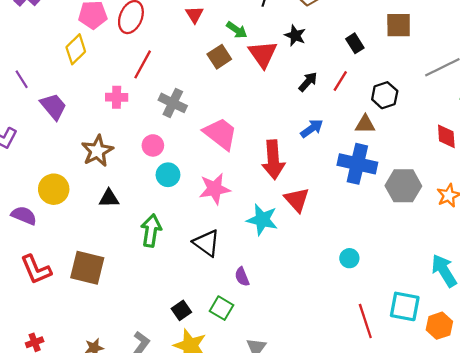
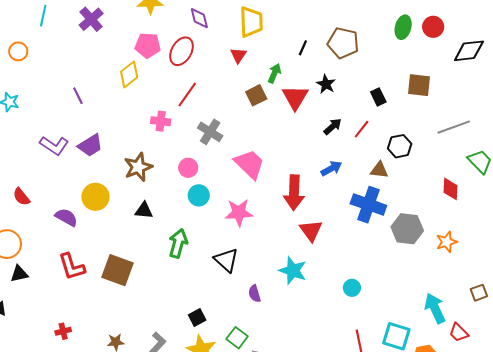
green arrow: (237, 30) -> (274, 73), turned -108
purple trapezoid: (53, 106) -> (90, 145), moved, turned 92
cyan star: (262, 220) -> (293, 271), moved
green square: (221, 308) -> (237, 338), moved

